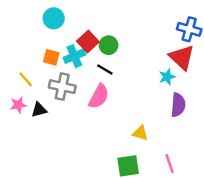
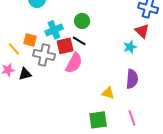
red square: (88, 41) -> (65, 46), moved, turned 30
orange square: (51, 57) -> (30, 40), moved
red triangle: (182, 57) -> (142, 31), size x0.7
purple semicircle: (178, 105) -> (132, 79), moved

